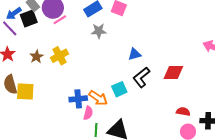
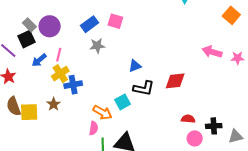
blue arrow: (14, 13) -> (39, 60), moved
pink line: (60, 20) -> (59, 55), moved, turned -40
brown star: (37, 57) -> (54, 104), moved
black L-shape: (141, 77) -> (144, 88), turned -125
blue cross: (78, 99) -> (73, 85), moved

